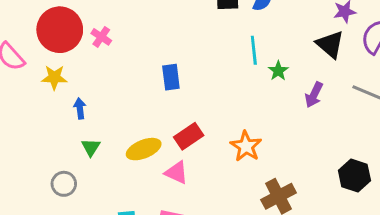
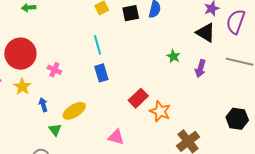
pink cross: (101, 37) -> (54, 70), moved
cyan line: (254, 50) -> (98, 45), moved
yellow star: (54, 77) -> (22, 87), turned -30
red rectangle: (189, 136) -> (138, 98), moved
yellow ellipse: (144, 149) -> (74, 111), moved

